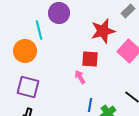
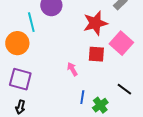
red square: (90, 59) -> (96, 54), moved

